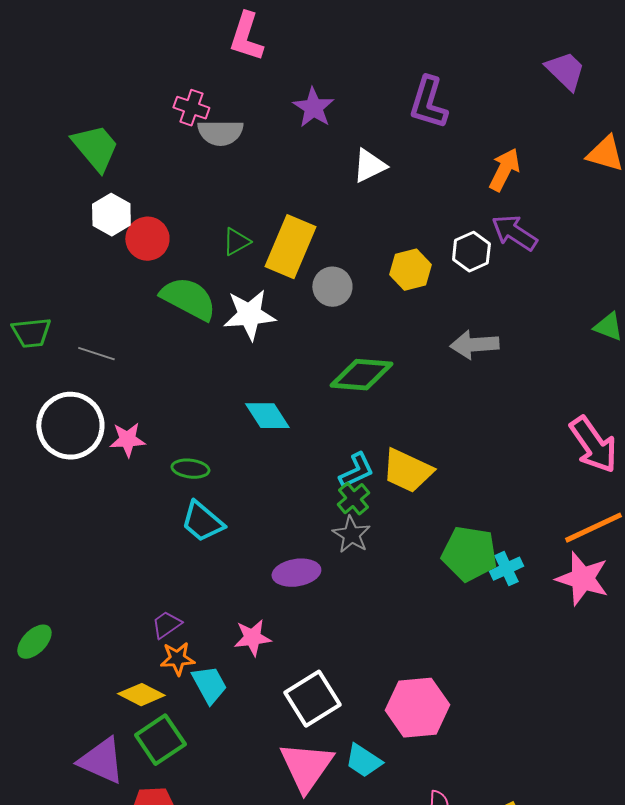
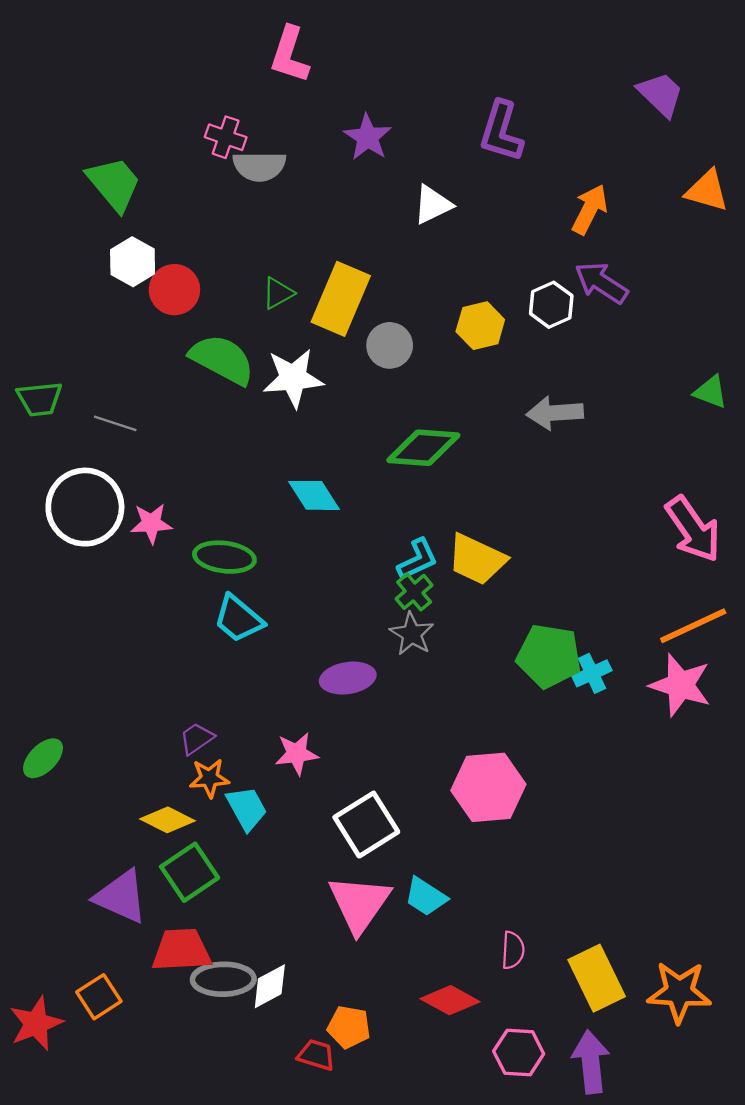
green ellipse: (190, 469) -> (224, 557), size x1.4
pink hexagon: (417, 708) -> (488, 787), moved

